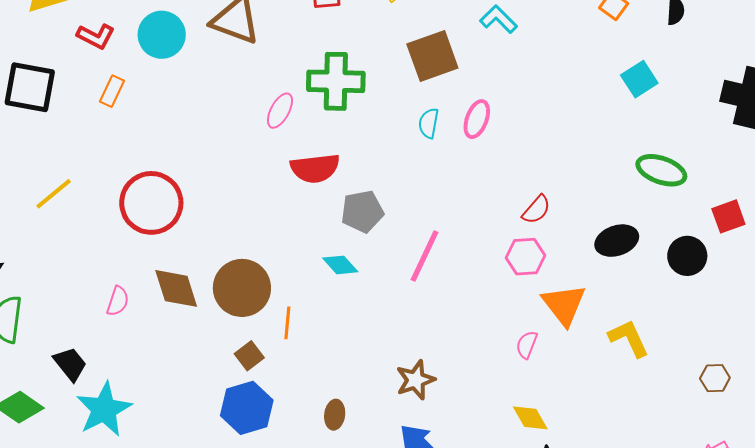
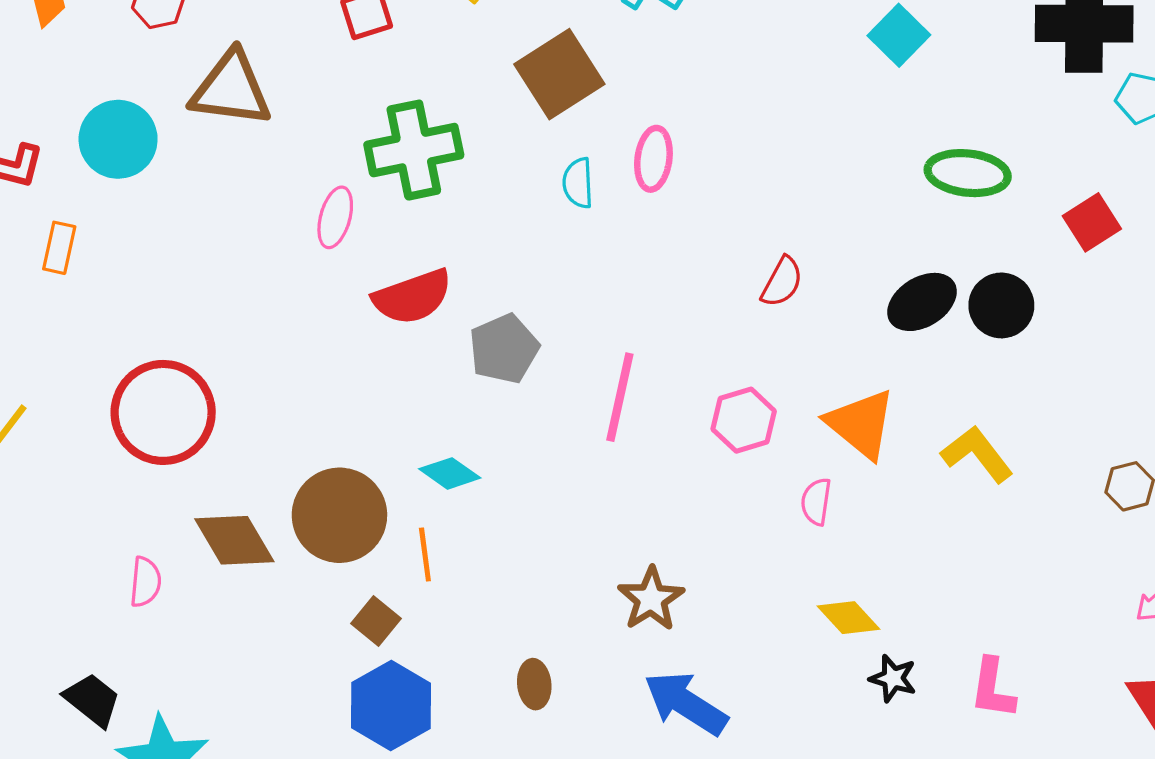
black circle: (687, 256) -> (1001, 305), moved
pink hexagon: (525, 257) -> (744, 420), moved
cyan diamond: (340, 265) -> (450, 473), moved

